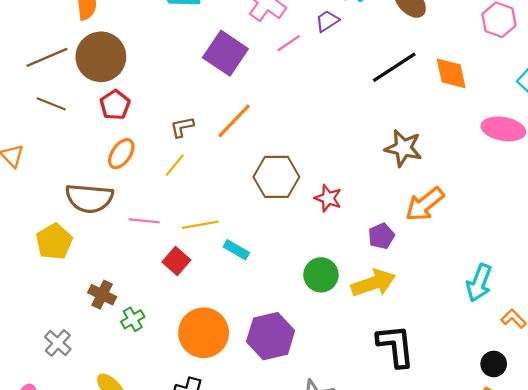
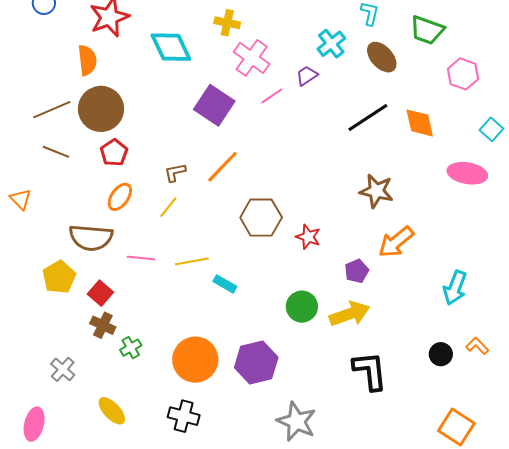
red square: (176, 261) -> (100, 293), moved
cyan arrow: (479, 283) -> (455, 288), moved
black circle: (494, 364) -> (441, 354), moved

